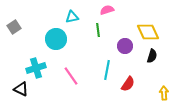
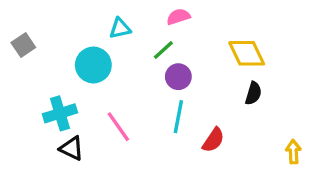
green line: (98, 30) -> (163, 50), turned 56
purple circle: (125, 46) -> (178, 77), moved
black triangle: (21, 89) -> (72, 148), moved
yellow arrow: (164, 93) -> (293, 152), moved

